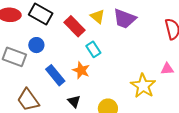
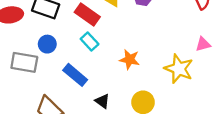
cyan rectangle: (93, 49) -> (90, 41), moved
orange star: (81, 70) -> (130, 59), moved

